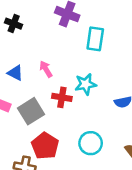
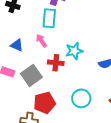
cyan rectangle: (95, 39) -> (49, 18), moved
red pentagon: (45, 146) -> (45, 103), turned 30

